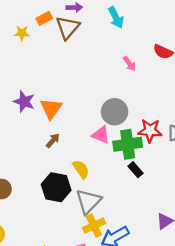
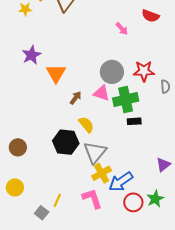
purple star: (24, 101) -> (31, 55), moved, turned 30
red star: (150, 131) -> (144, 71), moved
brown arrow: (53, 140) -> (76, 98), moved
black rectangle: (135, 170) -> (134, 121), turned -48

